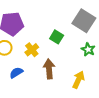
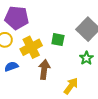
green square: (57, 37) -> (58, 40), turned -32
yellow cross: (32, 50) -> (31, 47), size x1.5

